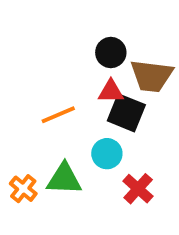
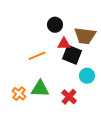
black circle: (111, 53) -> (55, 25), moved
cyan circle: (107, 154) -> (87, 76), moved
red cross: (138, 189) -> (69, 97), moved

